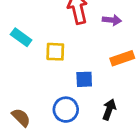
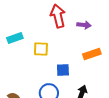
cyan rectangle: (21, 37) -> (15, 38), turned -56

